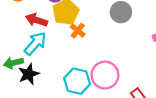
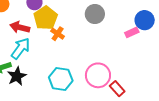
pink circle: (105, 75) -> (98, 75), moved

